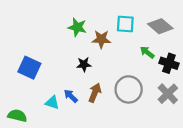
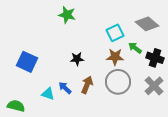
cyan square: (125, 24) -> (115, 33), moved, turned -30
green star: (77, 27) -> (67, 15), moved
brown star: (101, 39) -> (115, 57), moved

